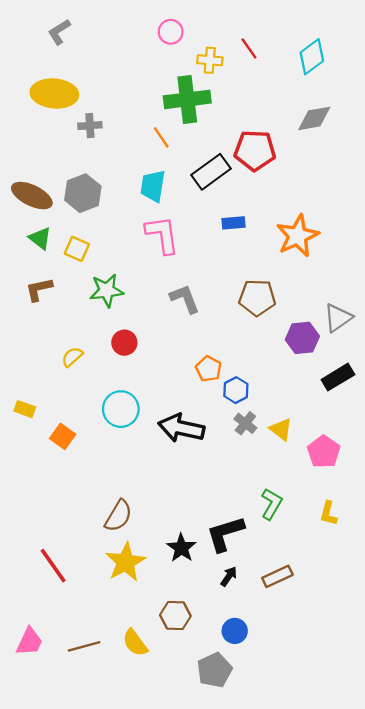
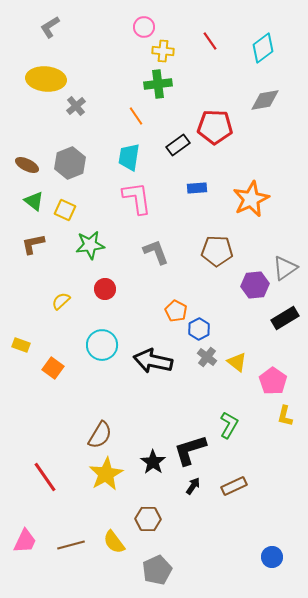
yellow cross: (210, 60) -> (163, 51), moved
green cross: (187, 99) -> (158, 84), size x0.7
gray cross: (90, 126) -> (76, 106), turned -36
black rectangle: (211, 172) -> (178, 145), size x0.7
brown ellipse: (32, 196) -> (27, 165), size x0.7
yellow L-shape: (328, 513) -> (285, 416), moved
blue circle: (235, 631) -> (272, 557), moved
gray pentagon: (215, 670) -> (157, 570), moved

